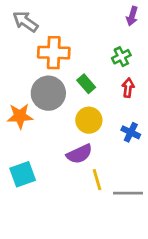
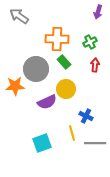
orange cross: (54, 53) -> (57, 39), moved
blue cross: (131, 132) -> (86, 116), moved
purple semicircle: (79, 154) -> (47, 102), moved
cyan square: (23, 174) -> (42, 143), moved

